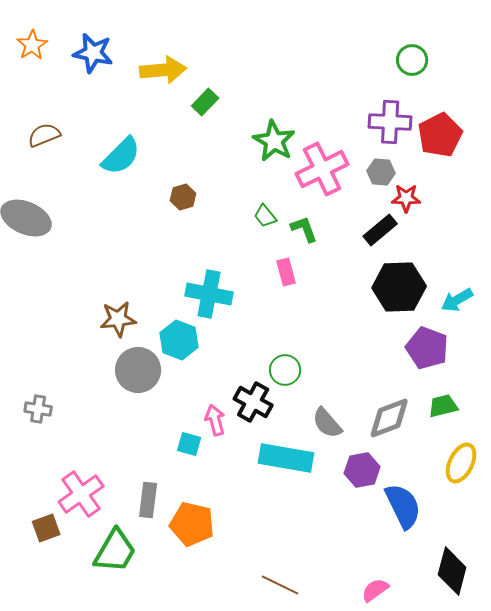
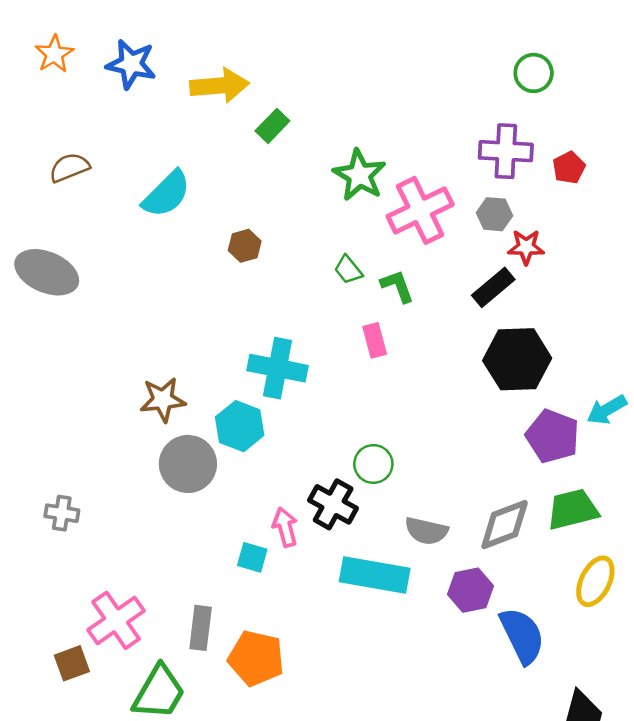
red pentagon: (440, 135) -> (569, 168), size x0.6
cyan arrow: (457, 300) -> (607, 410), moved
green trapezoid: (443, 406) -> (573, 509), size x1.4
gray semicircle: (327, 423) -> (426, 531), turned -36

